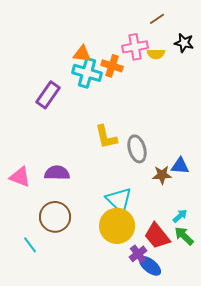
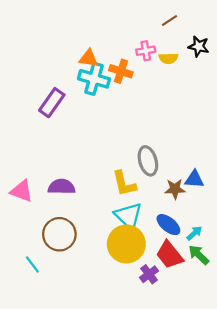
pink cross: (135, 47) -> (146, 51), size x0.7
yellow L-shape: (106, 137) -> (124, 184), moved
blue ellipse: (150, 266) -> (168, 225), moved

